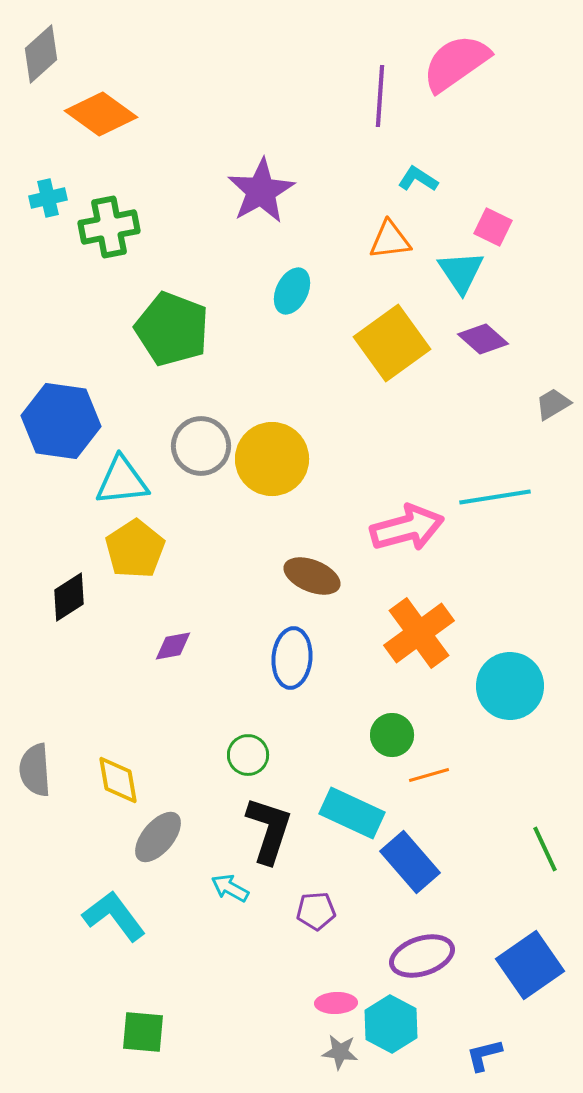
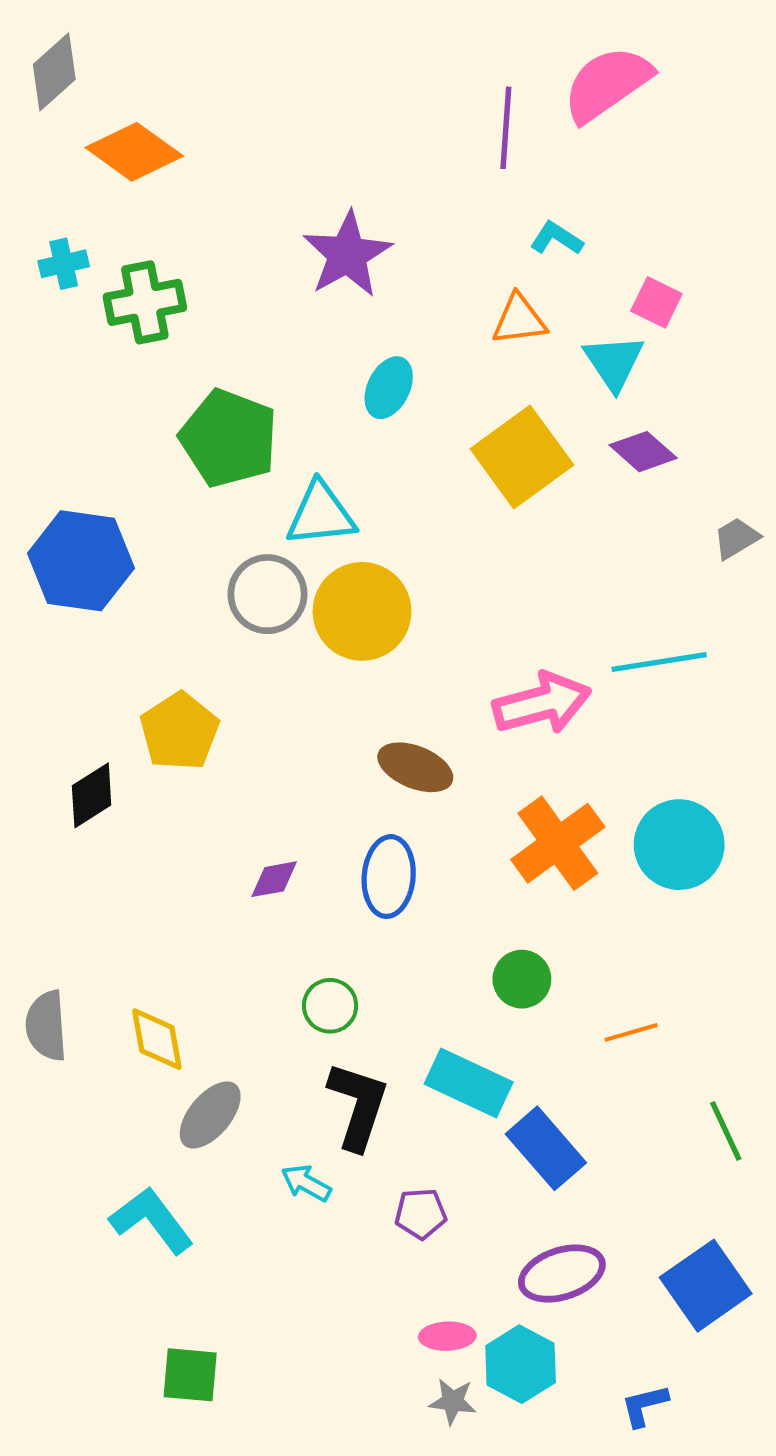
cyan triangle: (122, 481) -> (321, 514), moved
purple diamond: (173, 646) -> (274, 879), moved
cyan circle: (510, 686) -> (679, 845), moved
orange line: (429, 775) -> (631, 1032), moved

